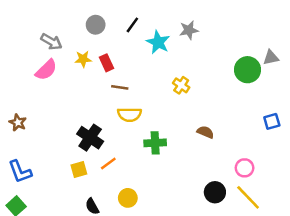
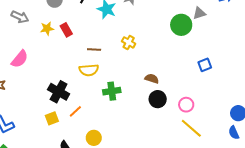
pink semicircle: (46, 70) -> (20, 59), moved
brown line: (120, 87) -> (94, 49), moved
black circle: (215, 192) -> (158, 99), moved

